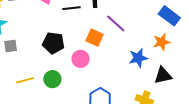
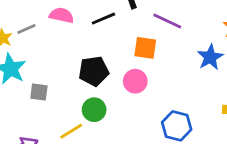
gray square: (11, 46) -> (39, 92), turned 32
green circle: (52, 79) -> (94, 110), moved

